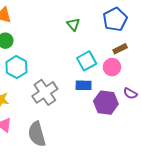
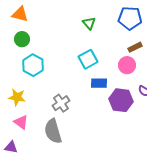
blue pentagon: (115, 19) -> (130, 18), turned 30
cyan square: (87, 61) -> (88, 59), moved
gray cross: (45, 92) -> (61, 103), moved, size x0.7

